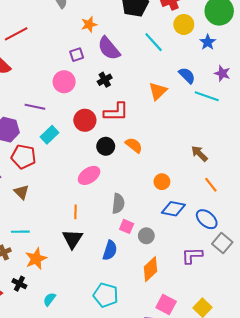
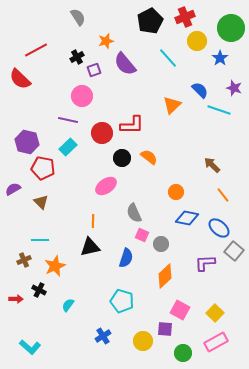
black cross: (105, 80) -> (77, 57), moved
purple line: (35, 107) -> (68, 120), moved
gray semicircle: (118, 204) -> (134, 213), turned 150
black triangle: (72, 239) -> (90, 247), turned 45

